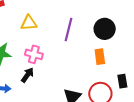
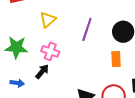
yellow triangle: (29, 23) -> (48, 20), turned -42

